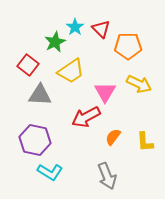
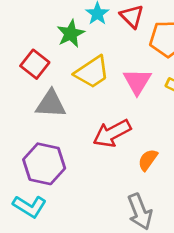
pink triangle: (105, 92) -> (137, 81), moved
cyan L-shape: (50, 172) -> (30, 206), moved

